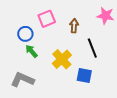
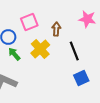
yellow cross: (62, 59) -> (40, 49), moved
blue square: (84, 75) -> (81, 78), moved, turned -35

